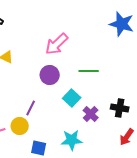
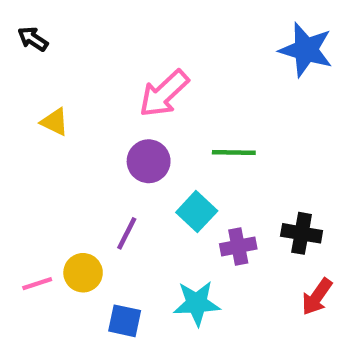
purple line: (31, 108) -> (127, 233), moved
purple cross: (91, 114) -> (238, 246), turned 35

